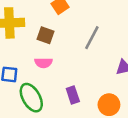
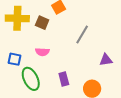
brown square: (45, 35) -> (42, 23), moved

